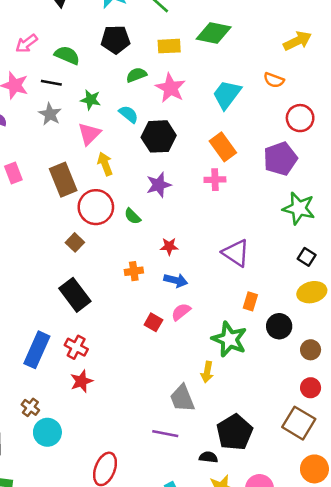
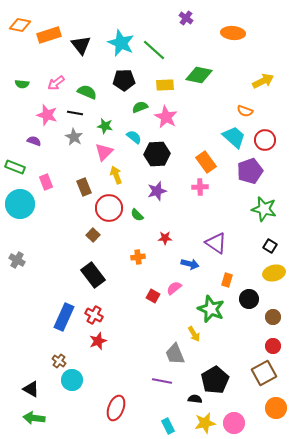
cyan trapezoid: (227, 95) -> (234, 137), moved, turned 95
brown rectangle: (63, 180) -> (84, 187), size x0.7
blue arrow: (176, 280) -> (190, 264), moved
yellow arrow: (207, 372) -> (194, 334), turned -42
brown square: (299, 423) -> (264, 373), turned 30

